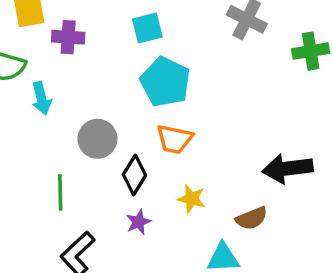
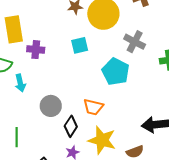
cyan pentagon: (165, 82) -> (116, 72), moved
green line: (60, 192) -> (17, 137), moved
yellow star: (192, 199) -> (102, 140), size x1.8

